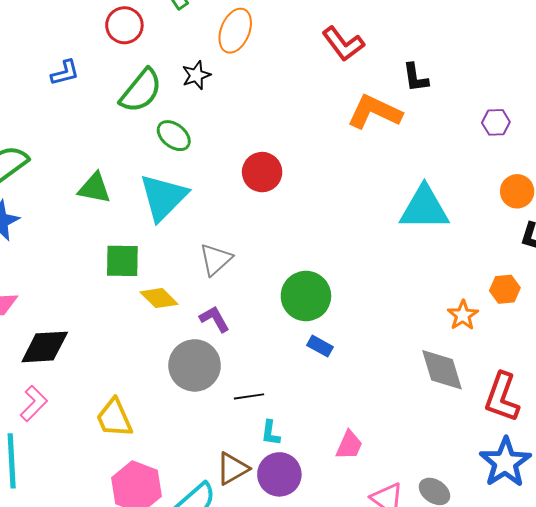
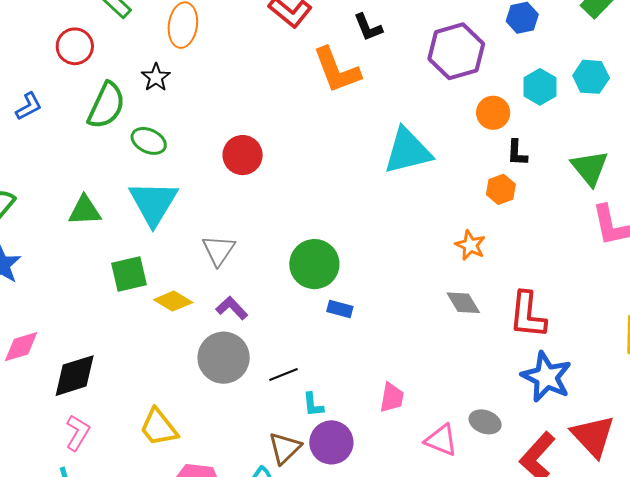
orange L-shape: (375, 112) -> (337, 70), turned -122
purple hexagon: (496, 122) -> (456, 51), size x2.0
orange hexagon: (505, 289) -> (501, 189), moved
gray diamond: (442, 370) -> (463, 303), size x0.7

